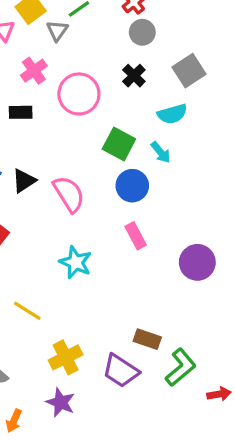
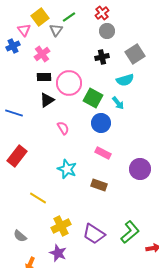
black cross: (134, 76) -> (102, 57), turned 32
pink circle: (79, 94) -> (69, 83), moved
black rectangle: (21, 112) -> (44, 77), moved
black triangle: (24, 181) -> (47, 100), moved
pink semicircle: (69, 194) -> (63, 128), size x0.6
pink rectangle: (136, 236) -> (103, 153), turned -35
brown rectangle: (147, 339) -> (99, 185), moved

